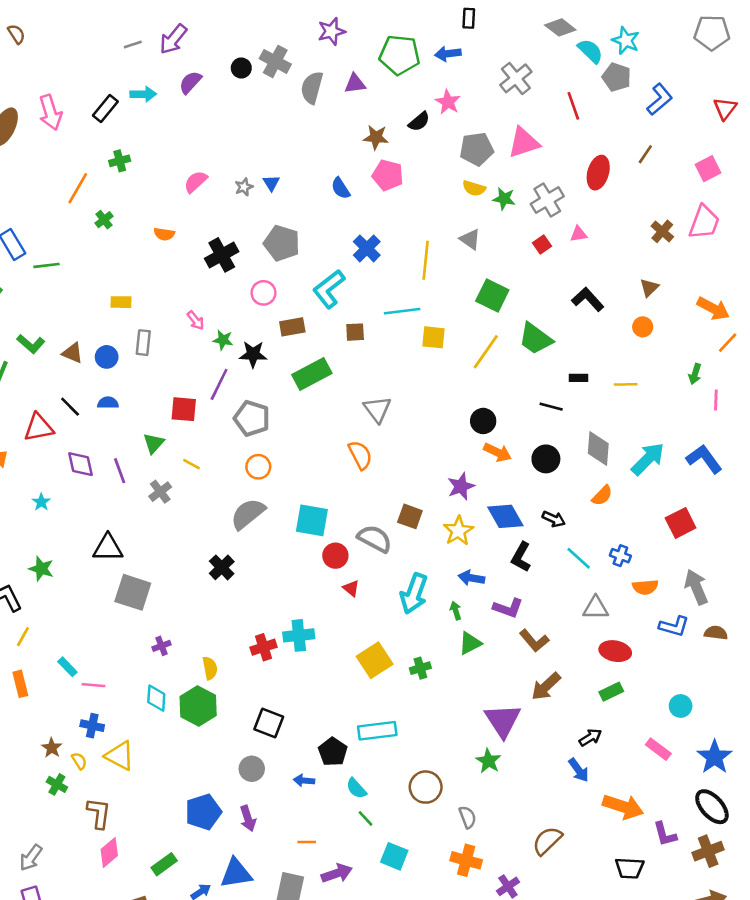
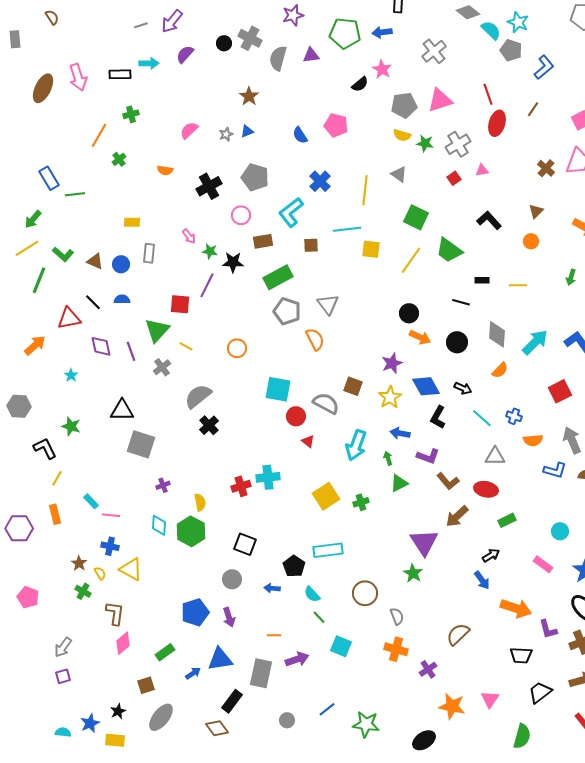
red line: (573, 106) -> (488, 94), moved
black rectangle: (105, 109) -> (120, 74), turned 50
brown star: (376, 137) -> (249, 96), moved, turned 30
blue triangle: (271, 183) -> (247, 131), turned 40
gray pentagon: (252, 418) -> (287, 311), moved
green triangle: (154, 443) -> (157, 330), size x1.5
gray semicircle: (248, 514) -> (198, 396), moved
red ellipse: (615, 651) -> (486, 489), moved

